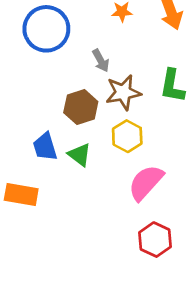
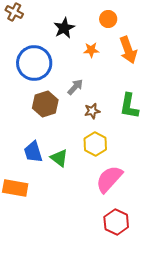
gray arrow: (101, 61) -> (75, 87), turned -108
brown star: (123, 92) -> (92, 111), size x0.6
brown hexagon: (81, 107) -> (45, 104), moved

